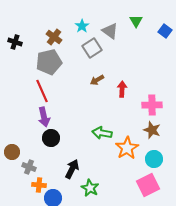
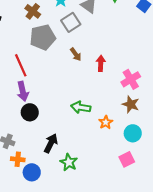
gray pentagon: (49, 62) -> (43, 37), moved
brown arrow: (97, 80) -> (76, 54), turned -96
pink cross: (152, 105) -> (131, 79), turned -30
orange star: (127, 148) -> (106, 122), size x0.6
pink square: (148, 185) -> (127, 159), size x0.7

